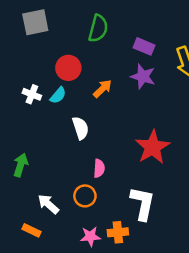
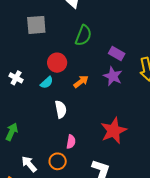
white cross: (32, 94) -> (16, 78), moved

